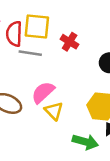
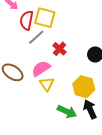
red cross: (70, 42) -> (60, 49), moved
gray line: (30, 53) -> (36, 37), turned -60

